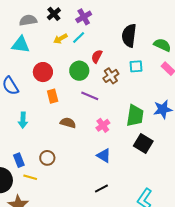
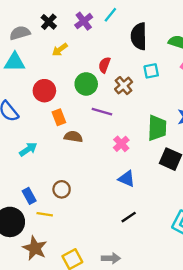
cyan line: (79, 37) -> (110, 15), moved
cyan arrow: (23, 120) -> (28, 149), turned -119
brown semicircle: (68, 123) -> (73, 137), moved

